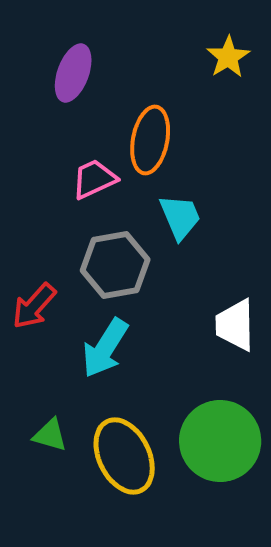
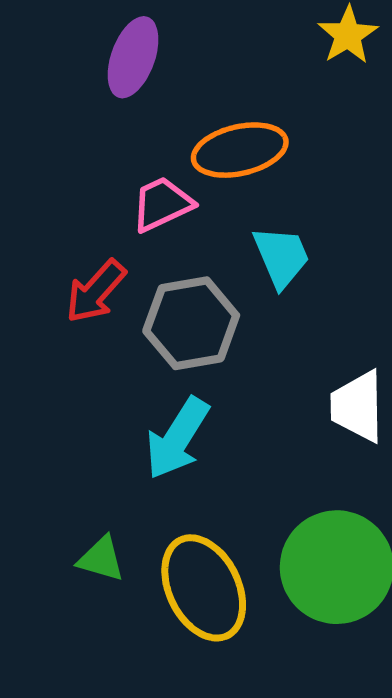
orange ellipse: (150, 140) -> (240, 150), turned 66
red arrow: (34, 306) -> (96, 291), moved

